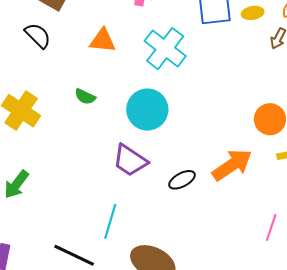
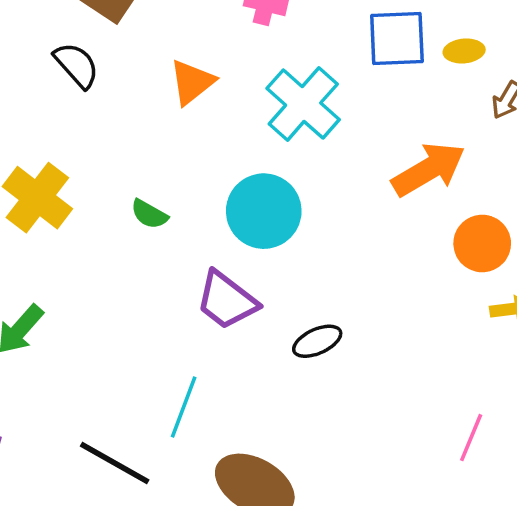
orange triangle: (103, 41) -> (192, 82), turned -48
green semicircle: (85, 97) -> (149, 214), moved
orange arrow: (232, 165) -> (429, 169), moved

